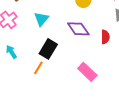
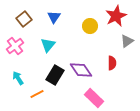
purple diamond: (78, 29) -> (81, 70), moved
orange line: (38, 68) -> (37, 94), moved, turned 32

